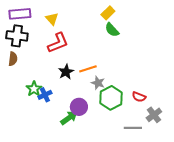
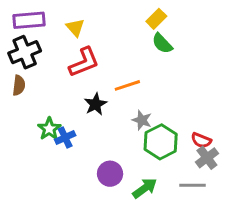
black cross: (17, 36) -> (25, 52), turned -30
orange line: (88, 69) -> (127, 85), moved
purple circle: (79, 107) -> (110, 174), moved
gray cross: (154, 115) -> (207, 158), moved
green arrow: (69, 118) -> (145, 188), moved

